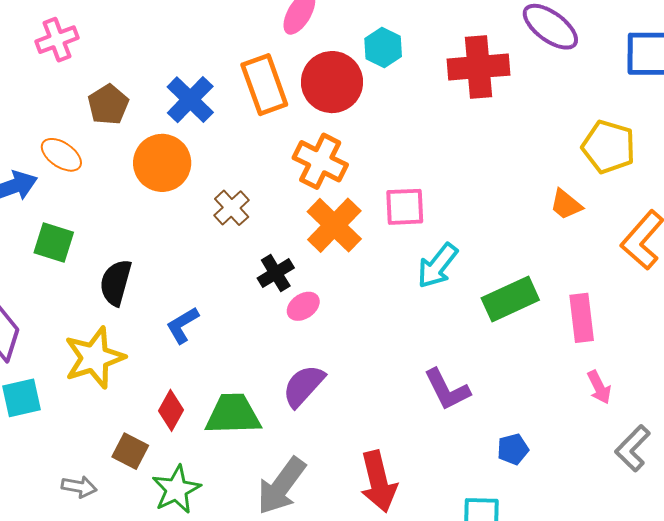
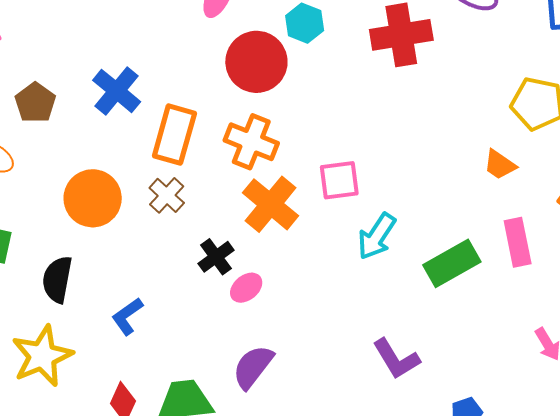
orange rectangle: (264, 85) -> (174, 135), moved, turned 40
orange circle: (162, 163) -> (93, 198), moved
pink rectangle: (582, 318) -> (518, 242), moved

